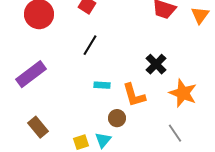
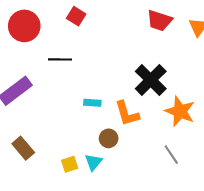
black line: (90, 45) -> (60, 59), moved, turned 60
black cross: (156, 64) -> (151, 80), size x1.4

